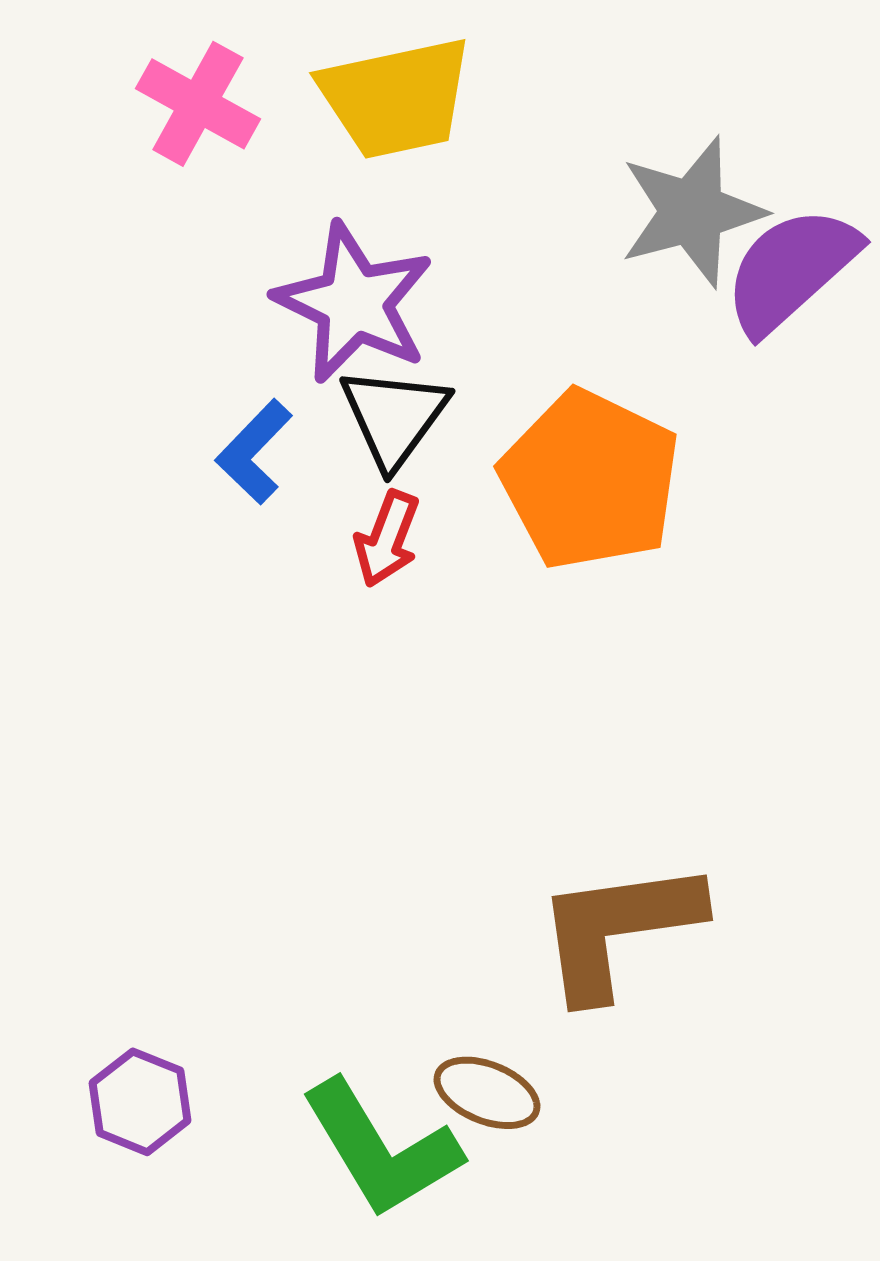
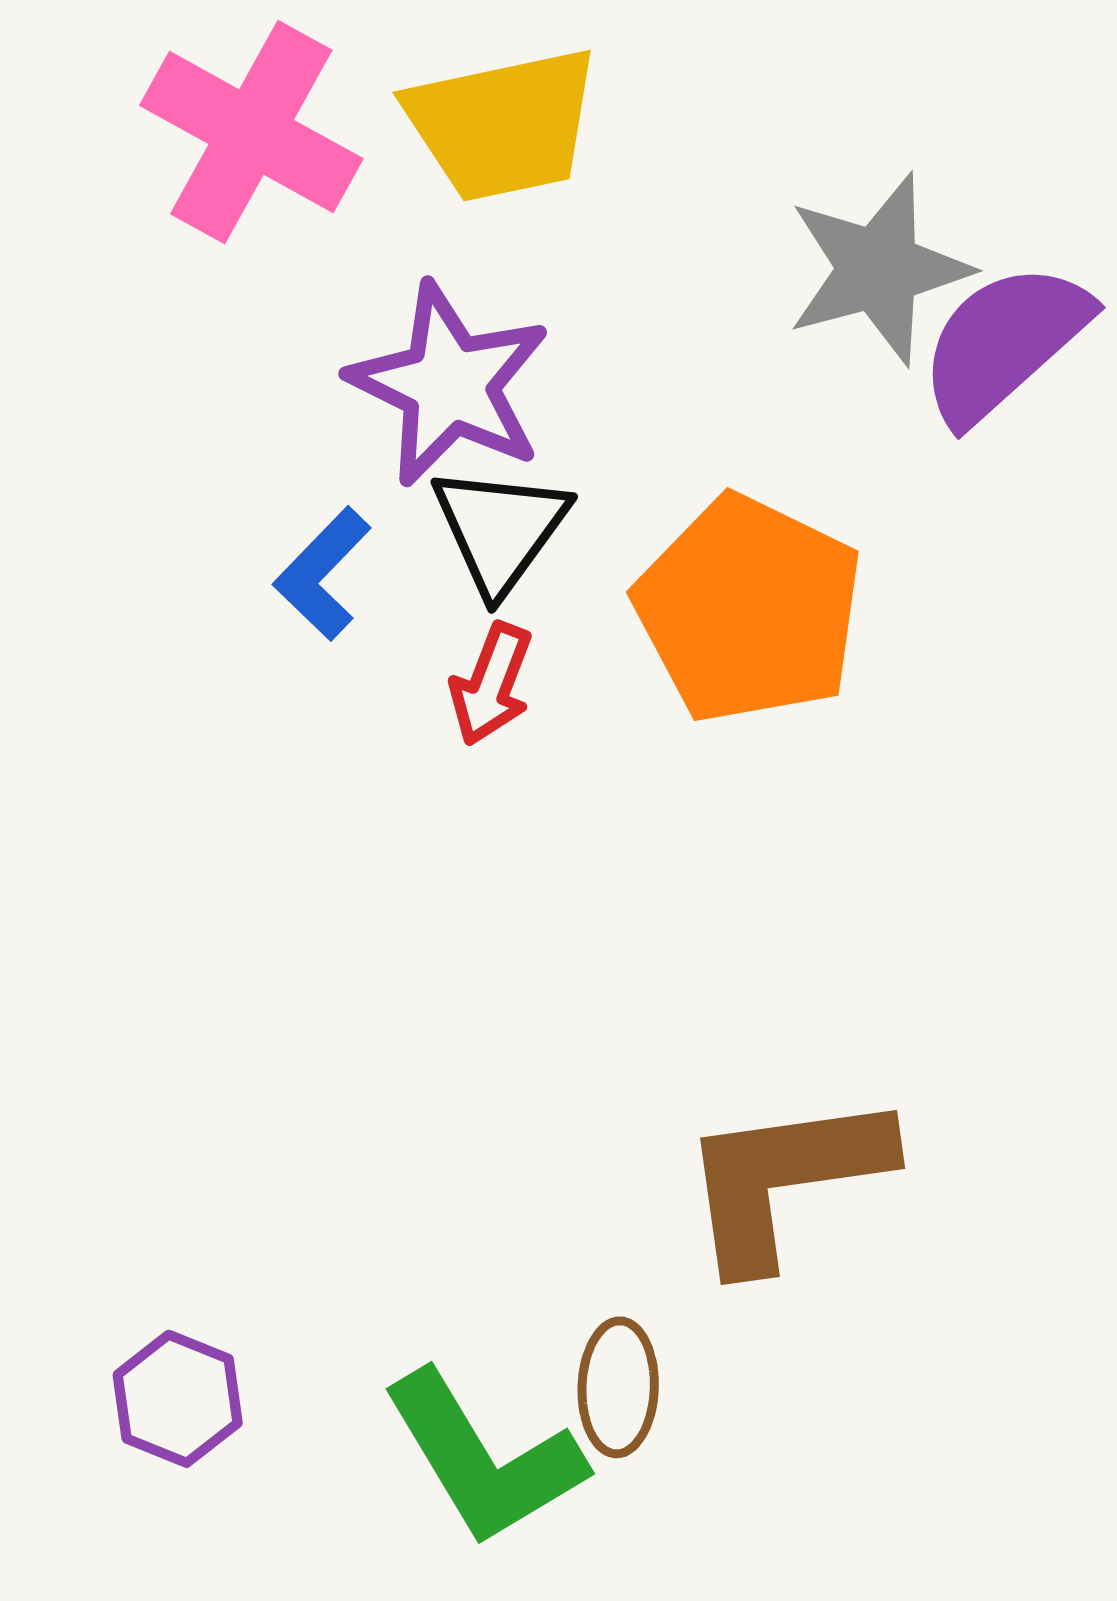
pink cross: (198, 104) -> (251, 132), size x1.4
brown ellipse: (487, 1093) -> (618, 1387), turned 70

